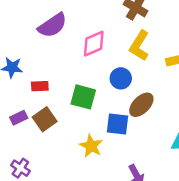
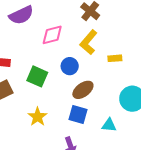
blue square: (117, 124) -> (78, 114), moved

